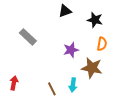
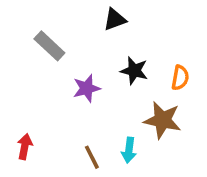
black star: (95, 20) -> (134, 71), moved
gray rectangle: (28, 37) -> (49, 46), moved
purple star: (71, 50) -> (87, 88), moved

